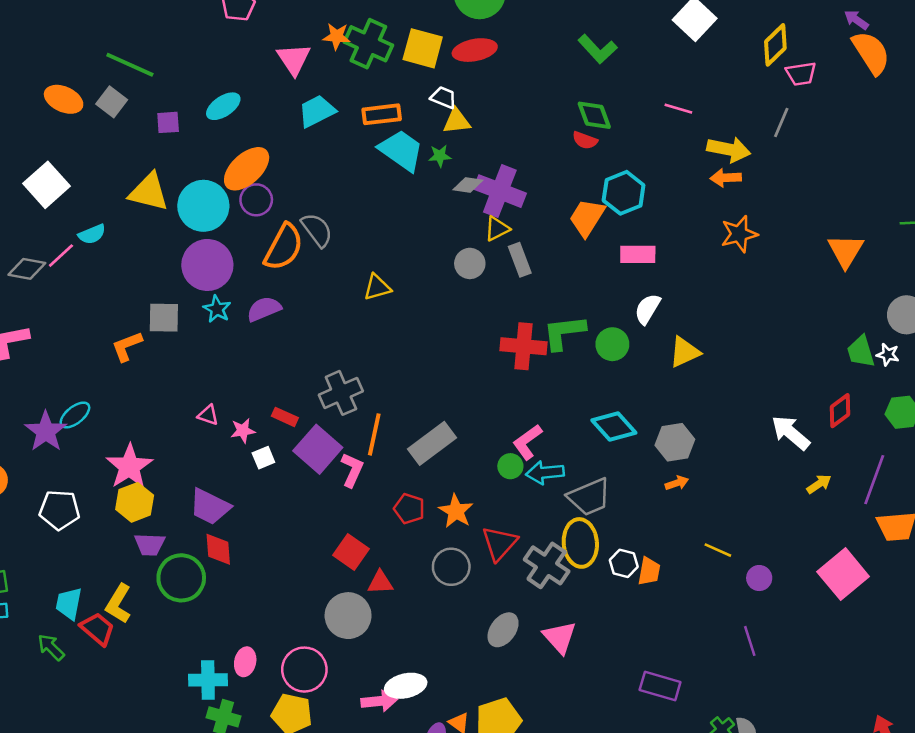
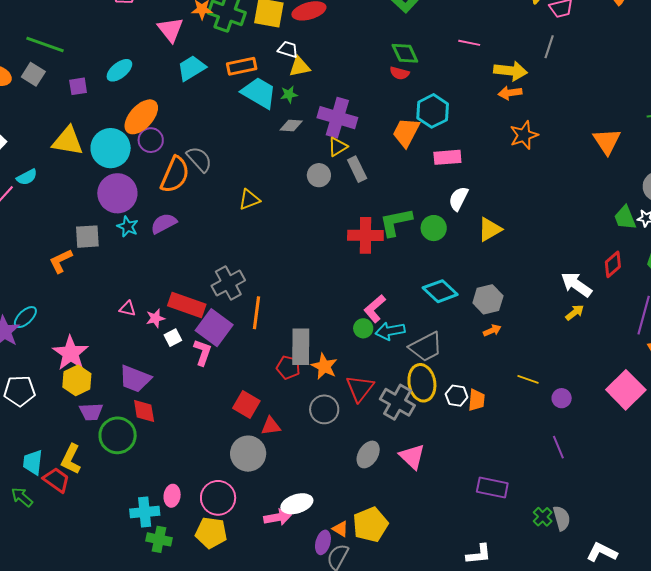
gray diamond: (468, 185) -> (291, 126), moved
red rectangle: (285, 417) -> (187, 305), size x1.8
gray rectangle: (432, 443) -> (301, 347), moved, turned -48
pink L-shape: (352, 470) -> (203, 352), moved
yellow arrow: (819, 484) -> (575, 312), moved

